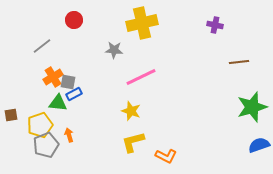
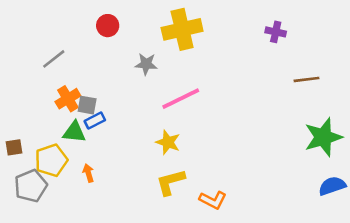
red circle: (74, 20) -> (108, 26), moved
gray pentagon: (46, 145) -> (31, 186), moved

